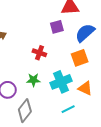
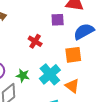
green star: (33, 80) -> (23, 76), moved
cyan cross: (61, 82) -> (50, 74), turned -30

